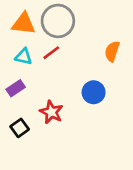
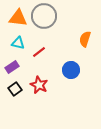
red line: (51, 53) -> (39, 52), moved
black square: (20, 128) -> (15, 89), moved

